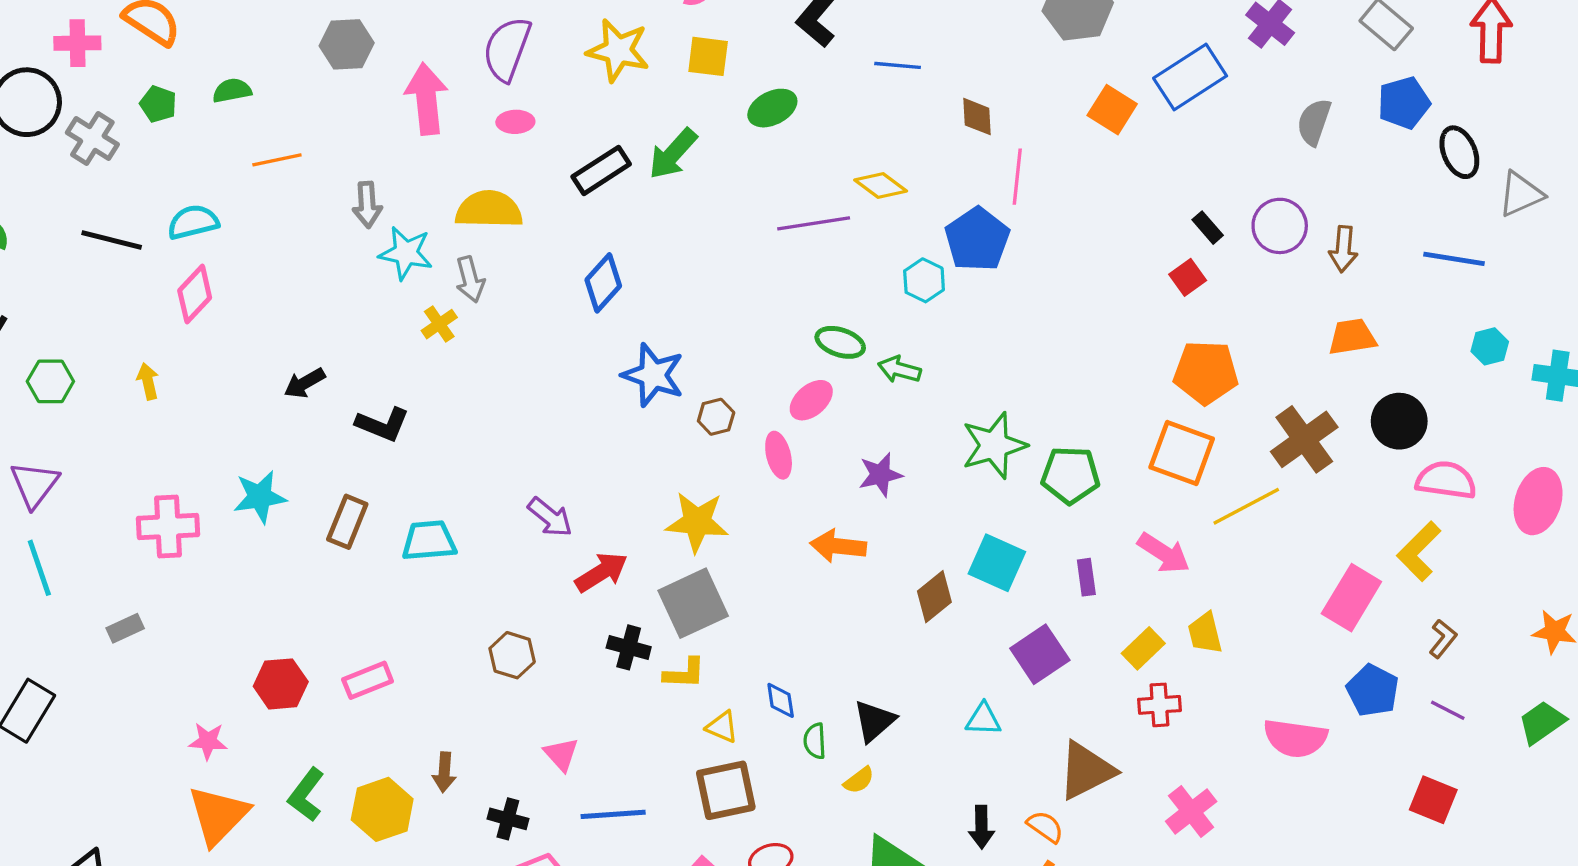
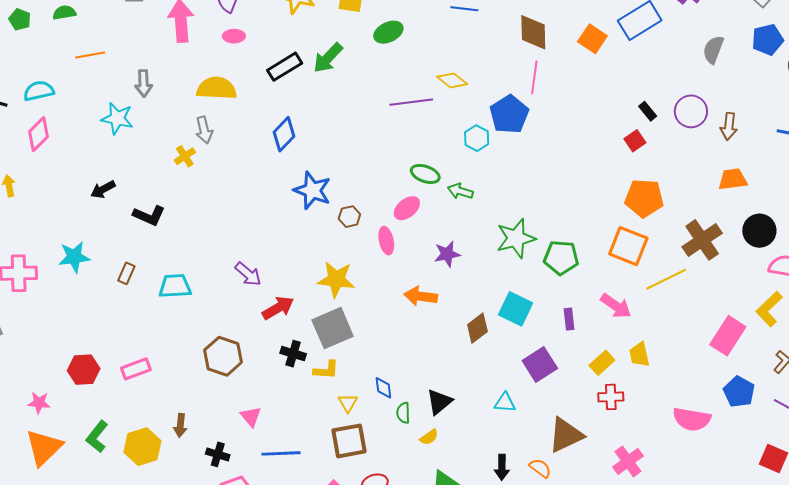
brown diamond: (977, 117) -> (533, 32), moved, size x1.5
cyan star: (406, 253) -> (117, 118), moved
brown rectangle: (347, 522) -> (126, 273), size x0.7
brown hexagon: (512, 655) -> (223, 356), size x1.4
yellow triangle: (722, 727) -> (348, 403), turned 35

